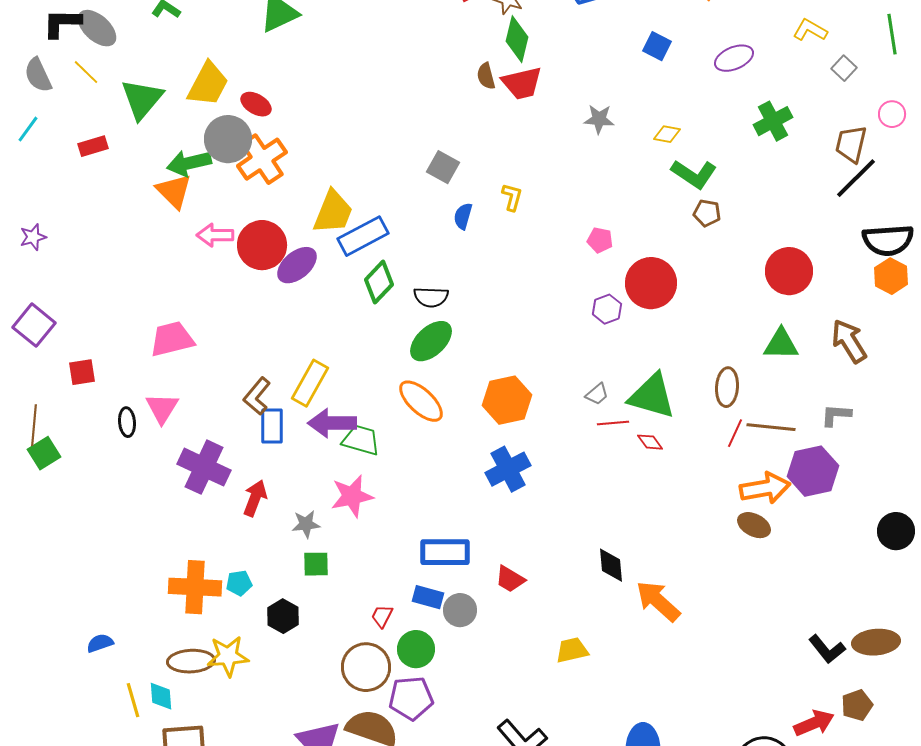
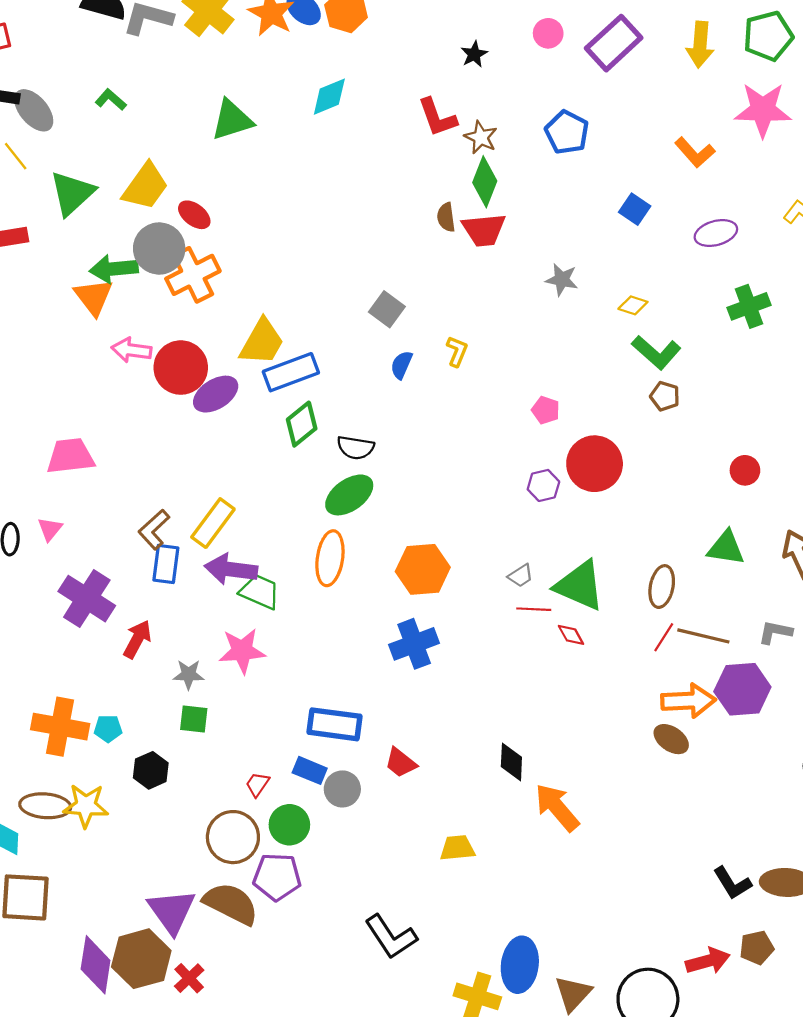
red circle: (789, 271) -> (745, 470), size x0.6
orange ellipse: (421, 401) -> (330, 558), turned 48
pink triangle: (162, 408) -> (50, 529), size x0.7

